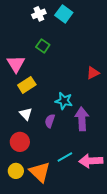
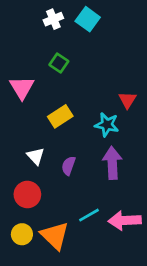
red triangle: (93, 73) -> (127, 100), turned -32
yellow rectangle: (27, 85) -> (60, 116), moved
cyan star: (64, 101) -> (107, 125), moved

